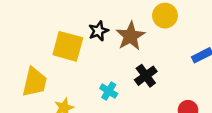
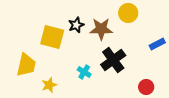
brown star: (130, 36) -> (101, 29), turned 30
black cross: (146, 76) -> (113, 60), size x1.4

